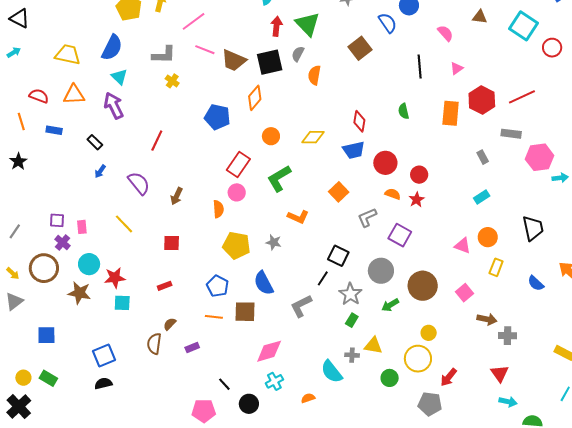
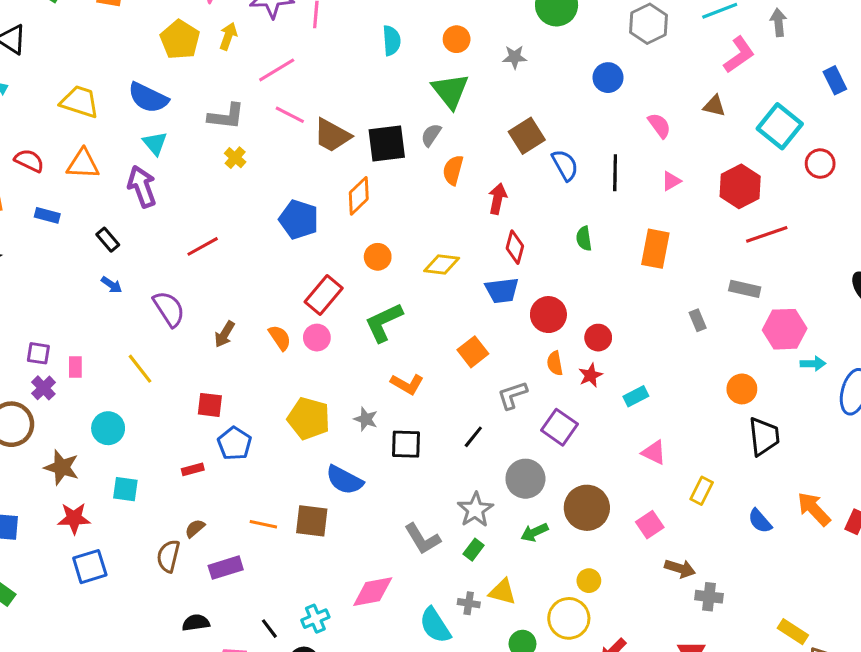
blue semicircle: (388, 23) -> (565, 165), moved
red arrow: (276, 26) -> (498, 199), moved
blue semicircle: (112, 48) -> (148, 98), turned 84
red hexagon: (482, 100) -> (740, 186), moved
red line: (157, 141) -> (203, 246), turned 30
blue arrow: (100, 171) -> (112, 285), turned -96
orange semicircle: (393, 194) -> (555, 363), turned -126
cyan rectangle: (482, 197) -> (636, 396), moved
orange semicircle: (218, 209) -> (280, 338), moved, turned -36
orange circle: (488, 237) -> (742, 389), moved
black square: (338, 256) -> (406, 444), moved, turned -30
cyan circle: (89, 264) -> (108, 428), moved
red star: (115, 278) -> (74, 518), moved
black line: (323, 278) -> (473, 437), moved
blue semicircle: (264, 283) -> (344, 480), turned -40
blue pentagon: (218, 286) -> (235, 443), moved
gray L-shape: (301, 306) -> (422, 539), moved, turned -100
purple rectangle: (192, 347) -> (226, 568), size x1.5
pink diamond: (269, 351) -> (373, 592), moved
cyan cross: (274, 381) -> (315, 619), moved
black semicircle: (103, 383) -> (196, 623), moved

